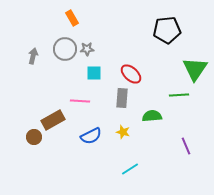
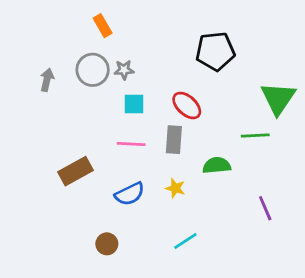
black pentagon: (167, 30) -> (215, 51), moved
pink line: (80, 101) -> (131, 144), moved
brown circle: (34, 137) -> (107, 244), moved

